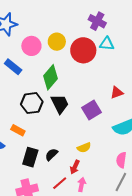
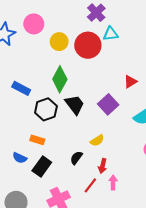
purple cross: (97, 21) -> (96, 13), turned 30
pink circle: (31, 46) -> (34, 24), moved
blue rectangle: (13, 67) -> (21, 88), moved
yellow semicircle: (84, 148) -> (97, 140), moved
black rectangle: (30, 157) -> (42, 167), moved, turned 30

